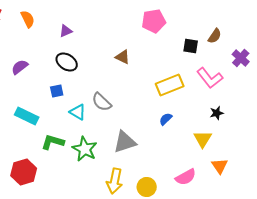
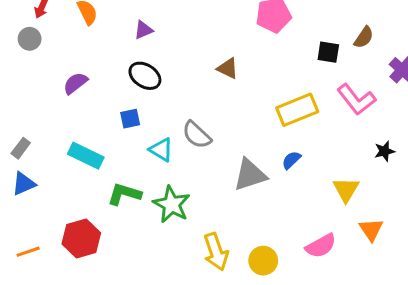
black star: (217, 113) -> (384, 151), moved
gray triangle: (125, 142) -> (250, 175), moved
yellow arrow: (115, 181) -> (216, 252), turned -30

